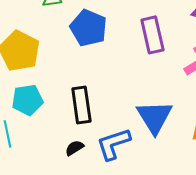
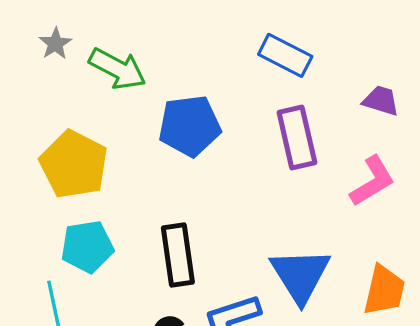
blue pentagon: (88, 28) -> (190, 126), turned -30

